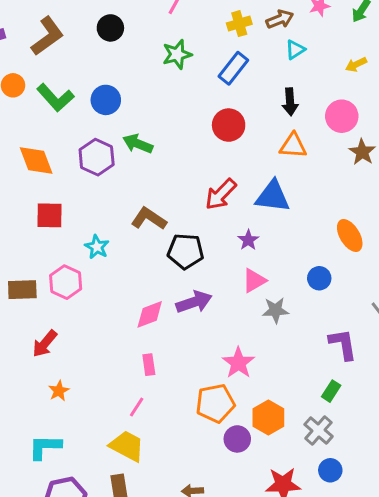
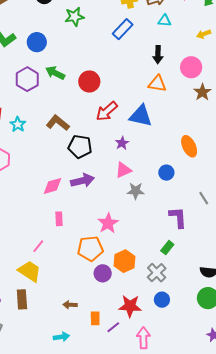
cyan triangle: (295, 50) -> (165, 21), turned 32
green star: (177, 54) -> (74, 17), moved
red circle: (229, 125) -> (89, 81), moved
cyan star: (97, 247) -> (18, 124), moved
pink rectangle: (149, 365) -> (59, 219), moved

